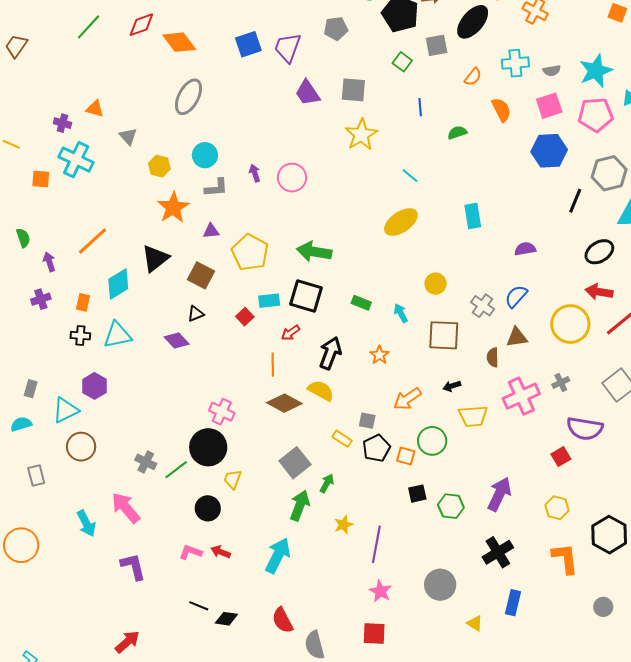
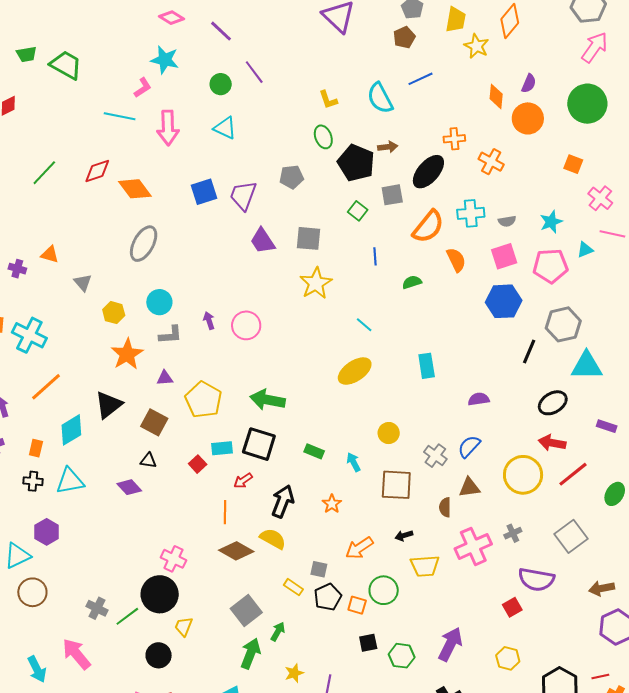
cyan star: (596, 71) -> (551, 222), size x0.7
orange semicircle: (473, 77) -> (428, 227), size x1.8
cyan cross: (76, 160) -> (29, 335), moved
black triangle: (196, 314) -> (148, 461), turned 30

